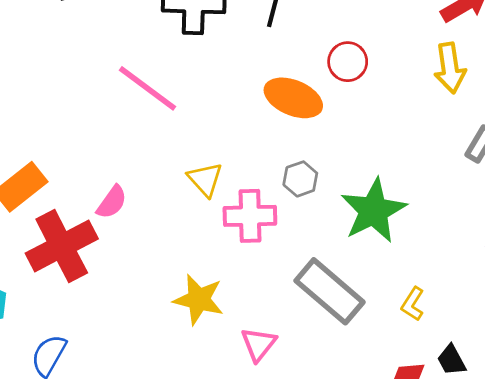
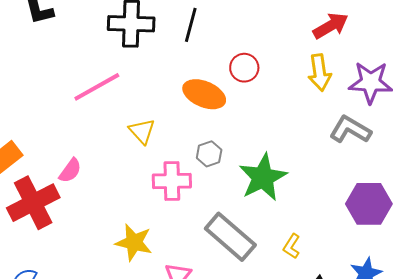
pink line: (148, 88) -> (97, 87), turned -66
yellow triangle: (205, 179) -> (142, 131), moved

